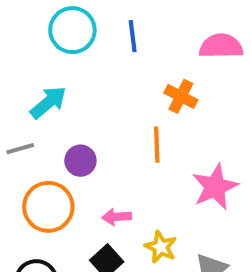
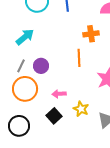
orange cross: (181, 96) -> (91, 34), turned -35
gray line: (20, 149) -> (21, 66), moved, turned -48

